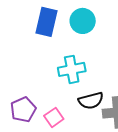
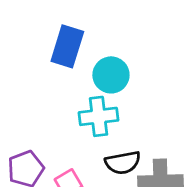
cyan circle: (83, 21) -> (111, 75), moved

